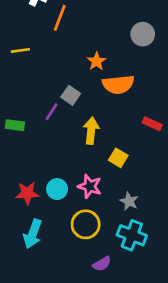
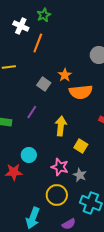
gray square: (71, 95) -> (44, 84), moved
cyan circle: (57, 189) -> (29, 155), moved
gray star: (129, 201) -> (80, 175), moved
cyan arrow: (33, 234) -> (33, 218), moved

